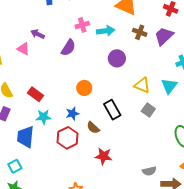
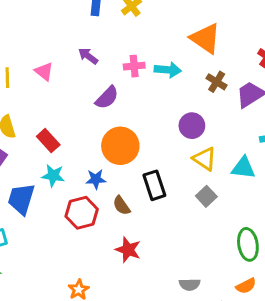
pink cross: (82, 25) -> (134, 66), moved
purple arrow: (38, 34) -> (88, 56), moved
purple semicircle: (68, 48) -> (107, 98), moved
purple circle: (117, 58) -> (192, 126), moved
cyan triangle: (169, 86) -> (243, 168), turned 48
orange circle: (84, 88) -> (120, 146), size x1.6

